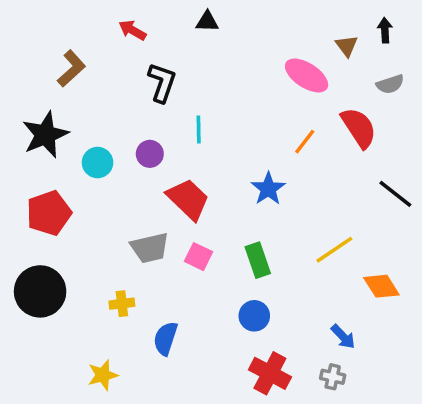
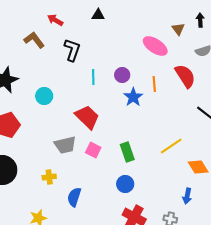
brown L-shape: (71, 69) -> (34, 40), moved, turned -85
orange line: (305, 142) -> (154, 84), turned -42
purple circle: (150, 154) -> (122, 75), moved
cyan circle: (98, 163) -> (44, 96), moved
blue star: (268, 189) -> (133, 97), moved
blue arrow: (343, 337) -> (187, 196), moved, turned 56

